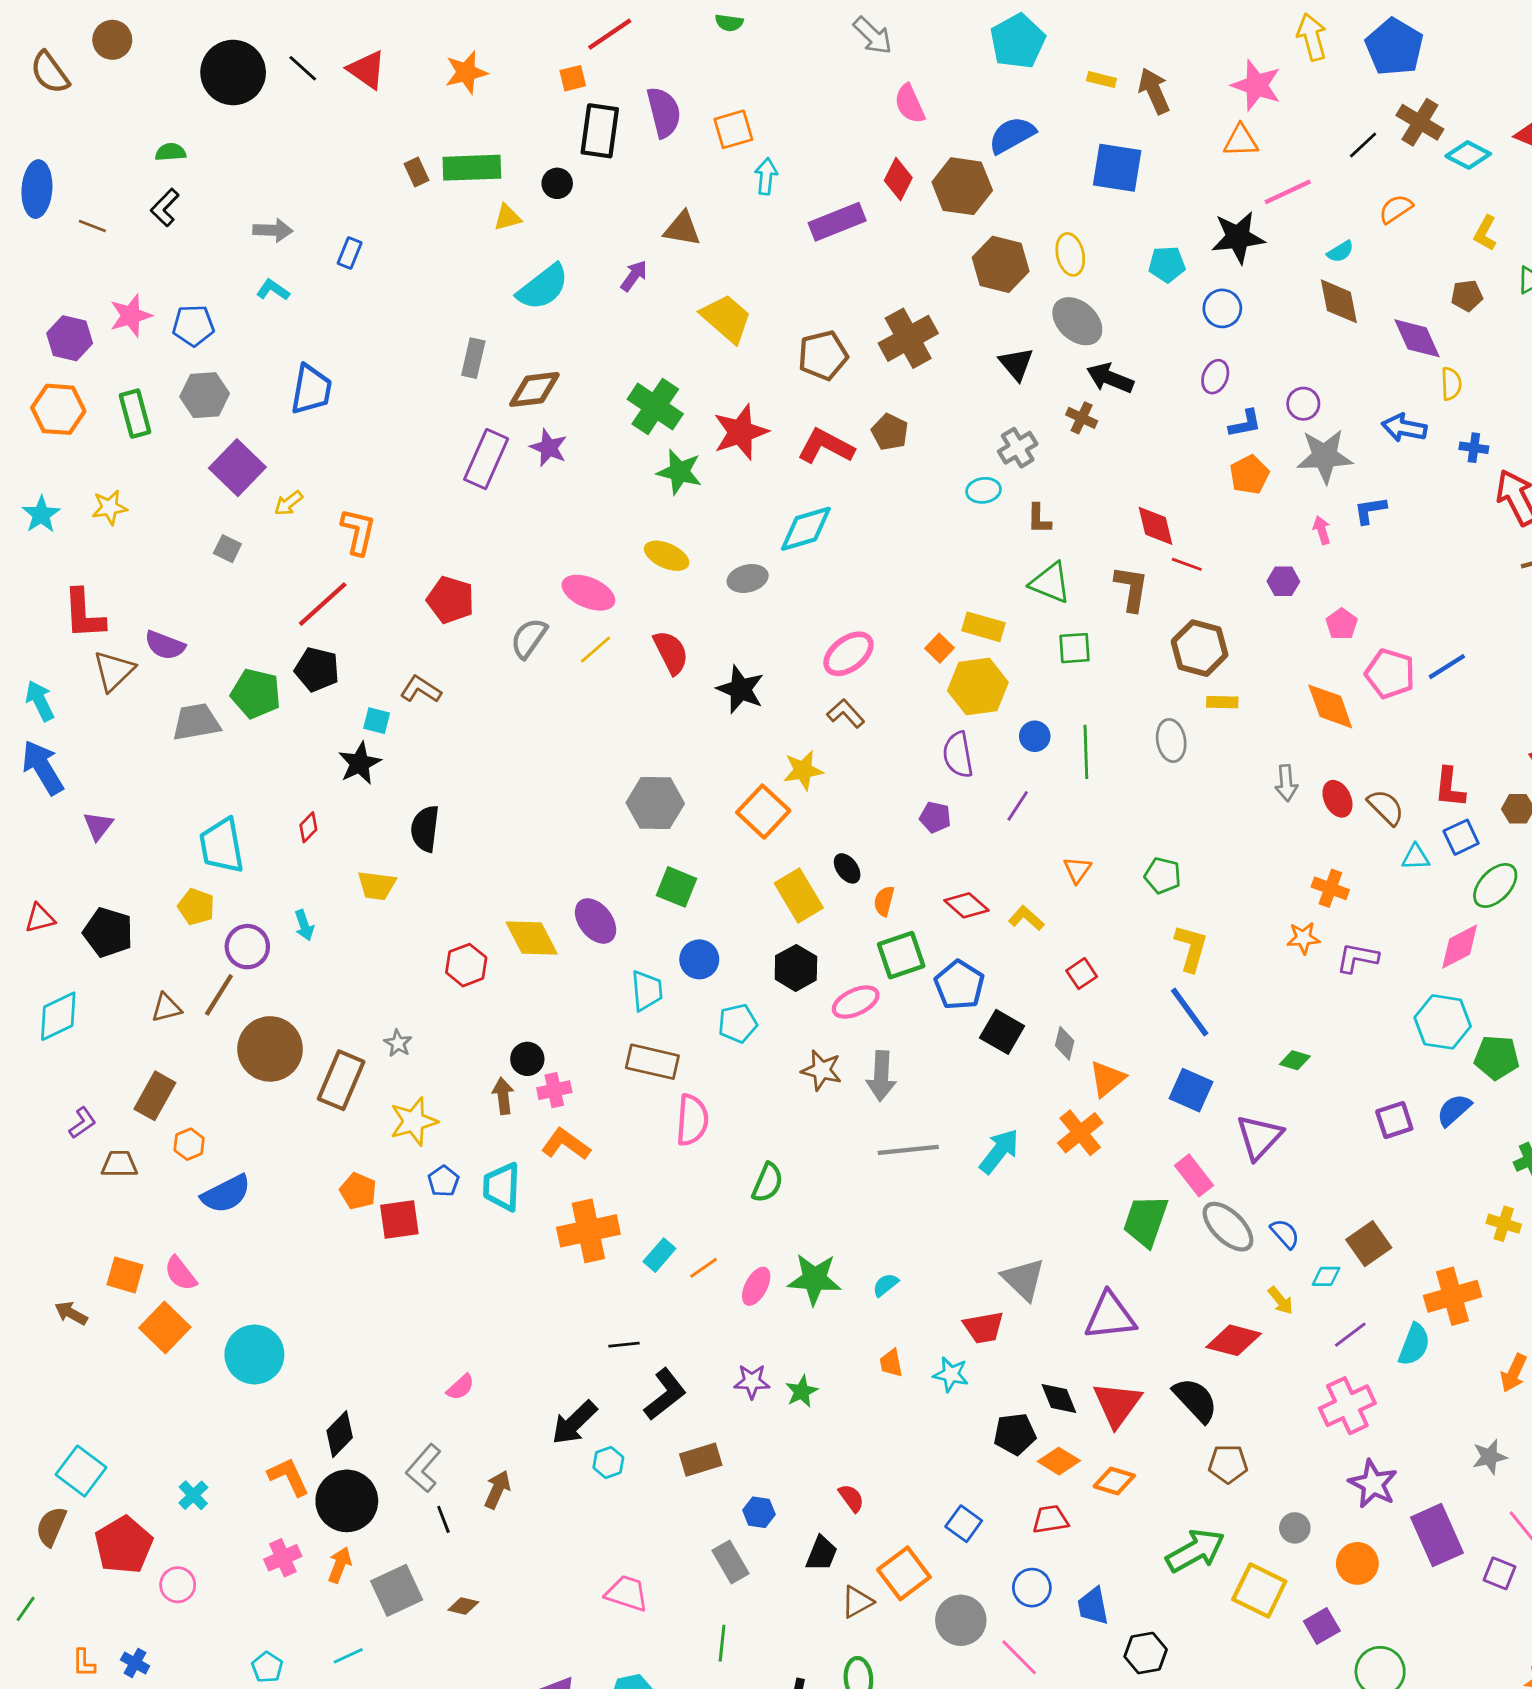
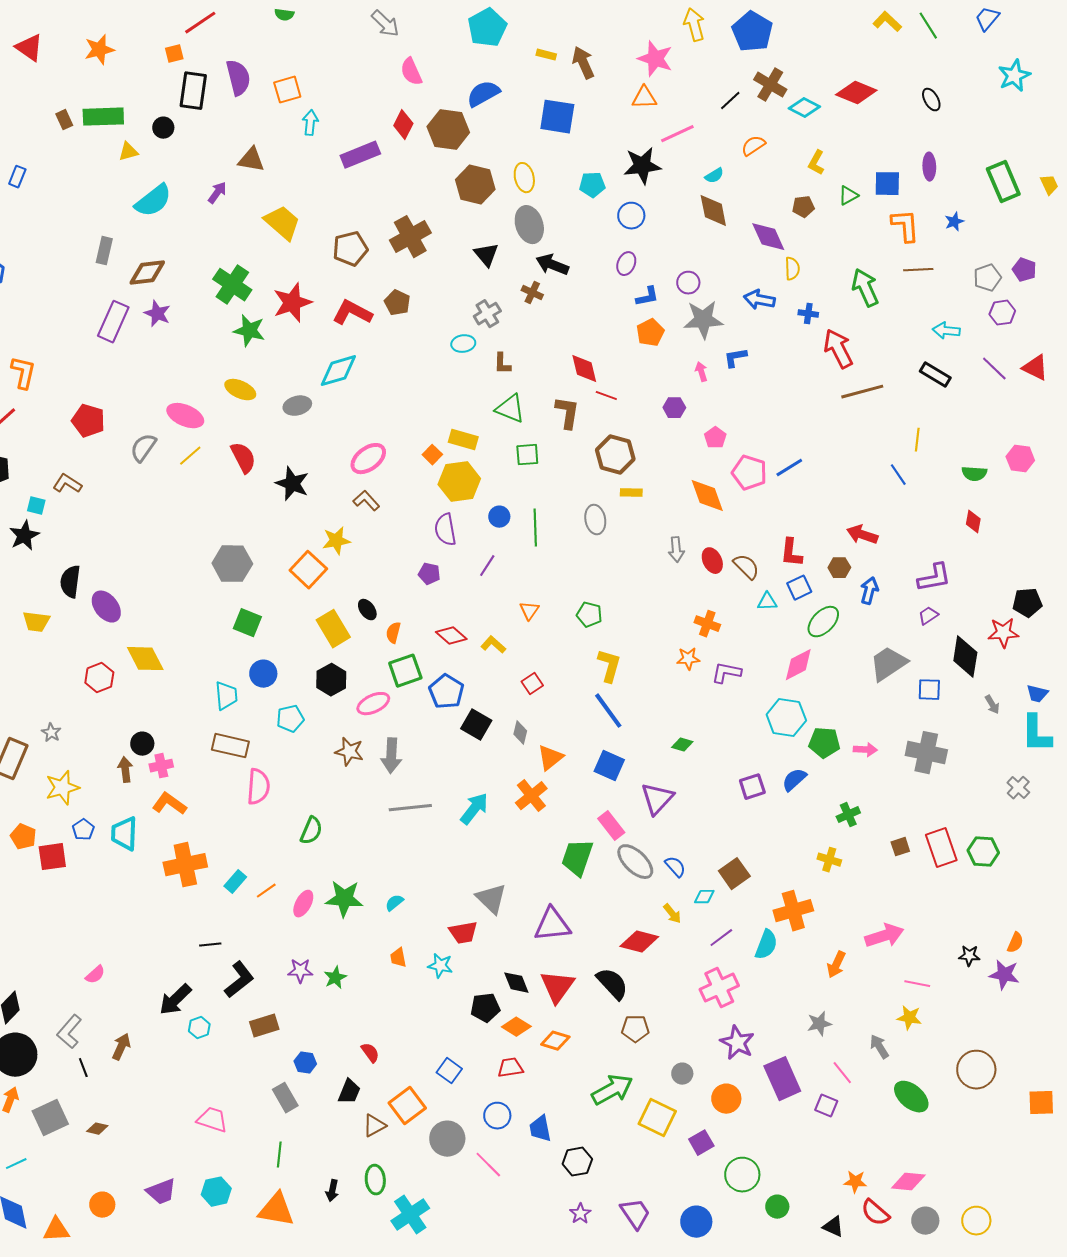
gray ellipse: (1077, 321) -> (529, 225), turned 30
purple ellipse: (596, 921) -> (106, 607), moved

